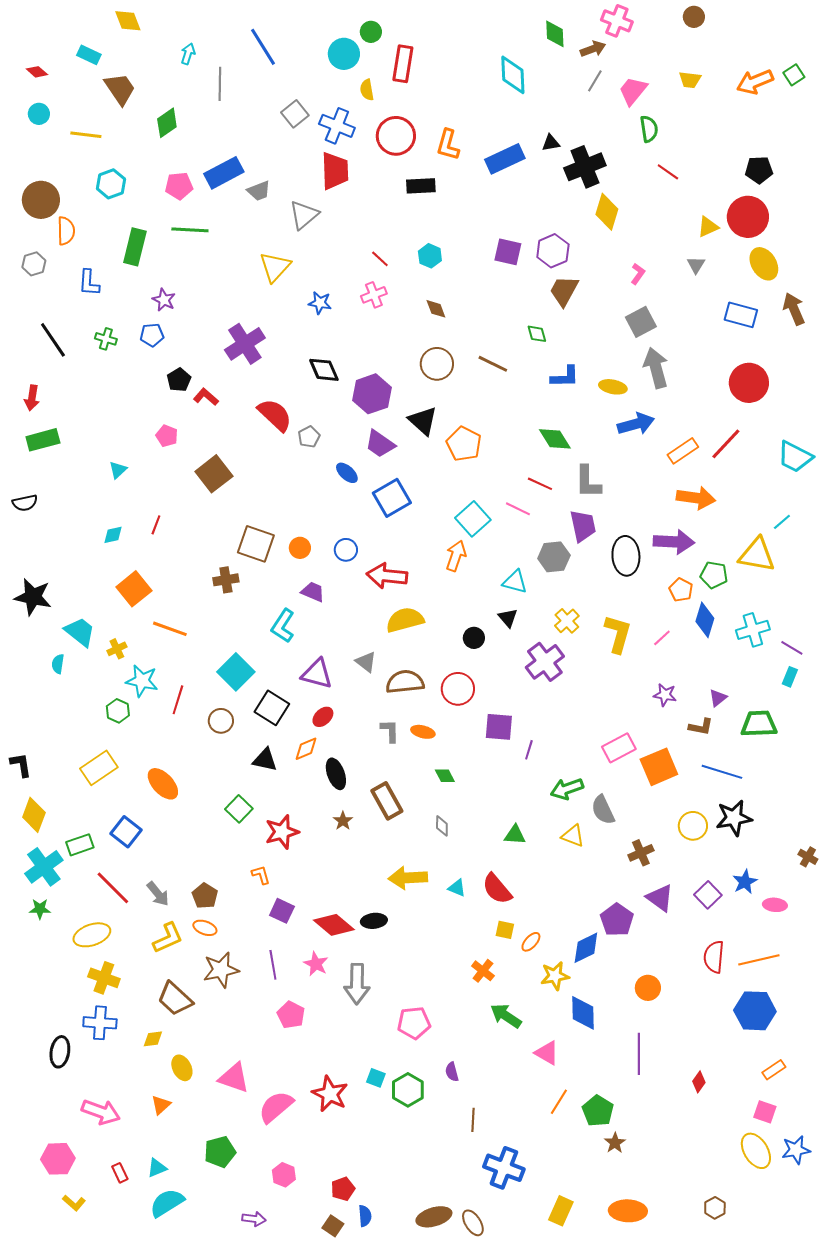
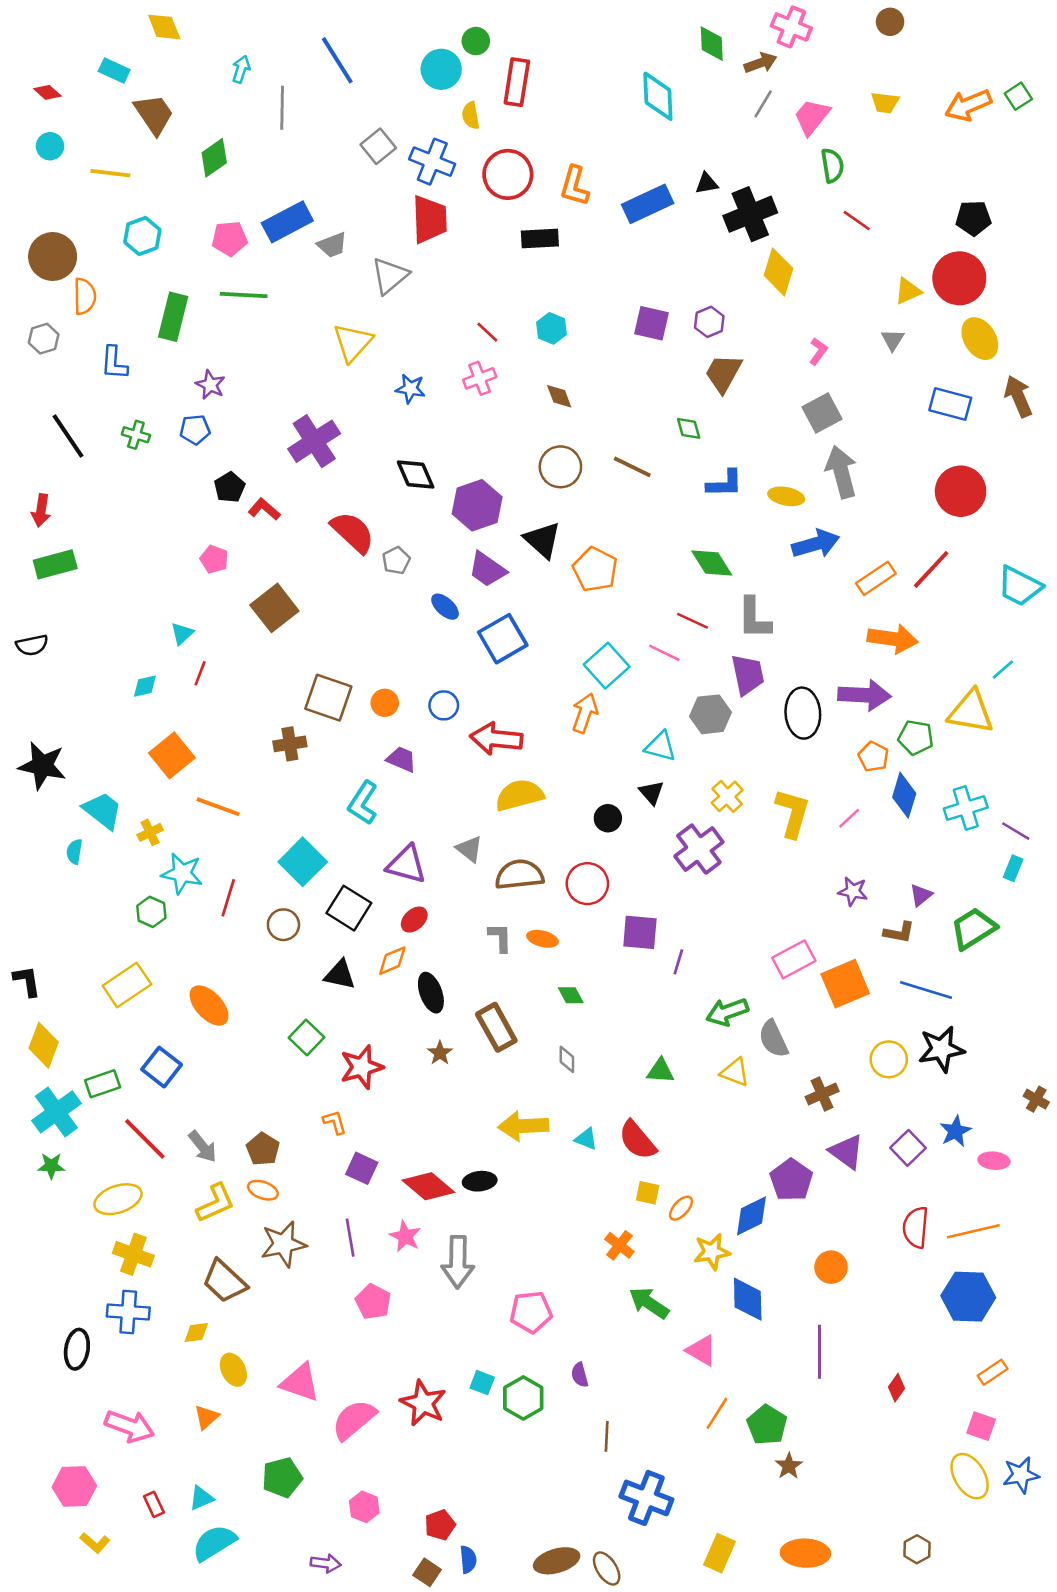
purple hexagon: (553, 251) -> (709, 322), size x0.7
cyan triangle: (118, 470) -> (182, 634), moved
green trapezoid: (759, 724) -> (973, 929), turned -30

